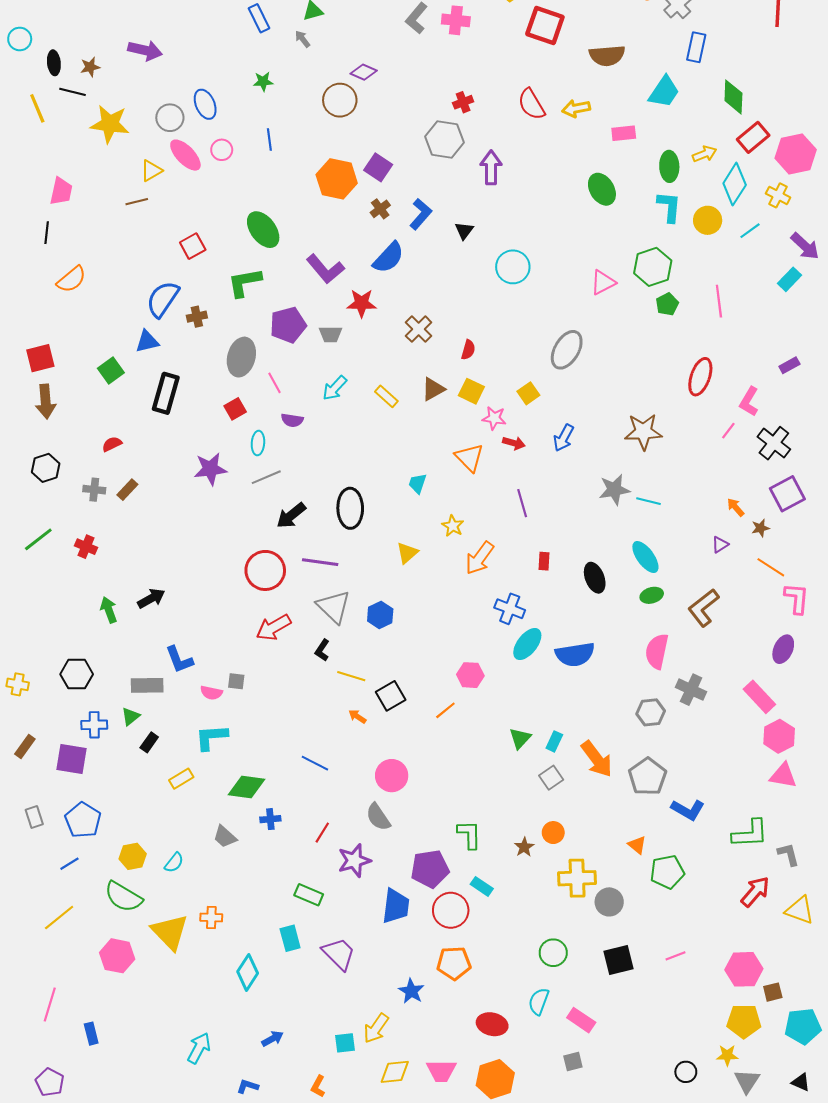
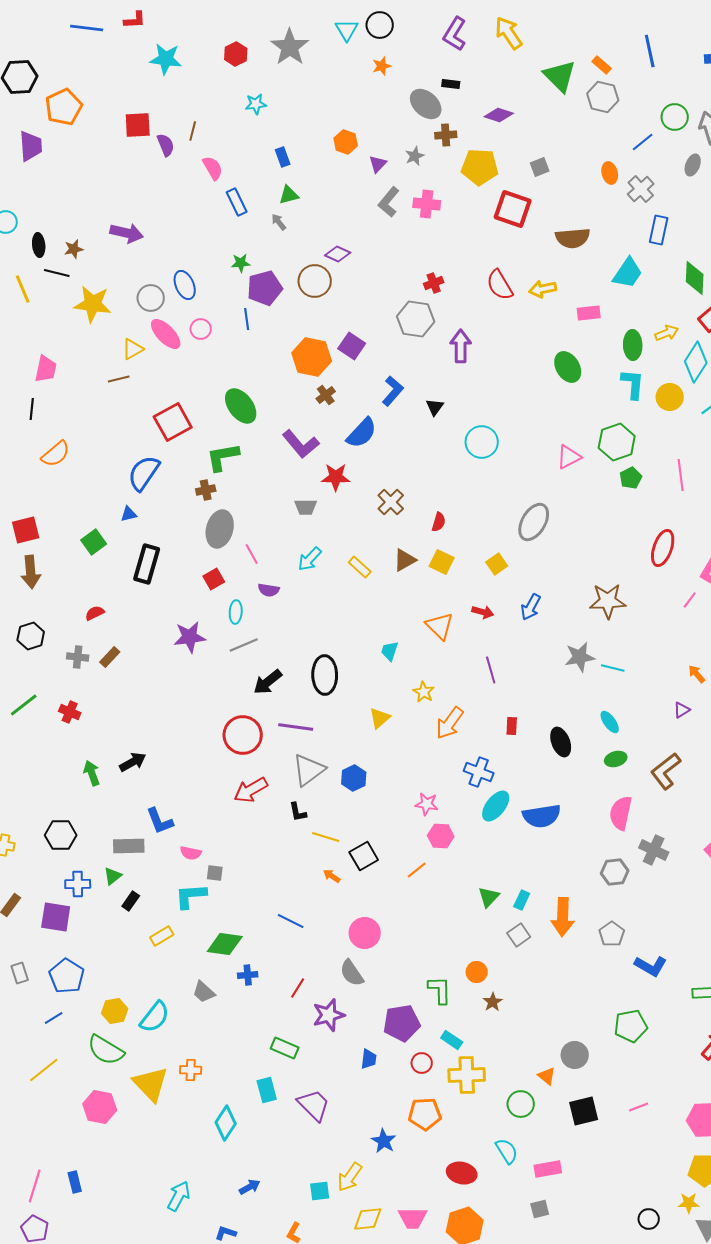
brown cross: (380, 209) -> (326, 395), moved
red square: (193, 246) -> (173, 422), size x1.5
brown cross: (197, 317) -> (206, 490), moved
purple pentagon: (288, 325) -> (265, 288), moved
blue triangle: (147, 341) -> (129, 514), size x0.7
pink star: (494, 418) -> (427, 804), moved
cyan ellipse: (645, 557) -> (610, 722), size x0.7
gray triangle: (334, 607) -> (309, 770), turned 39
black L-shape: (322, 650) -> (298, 812), turned -45
gray square: (236, 681) -> (215, 873), moved
orange arrow: (597, 759) -> (563, 917), turned 39
gray pentagon: (648, 777) -> (612, 934), size x0.7
orange circle: (553, 833) -> (477, 972), moved
orange triangle: (637, 845) -> (547, 1076), moved
cyan semicircle: (174, 863) -> (155, 1017), size x1.6
yellow cross: (577, 878) -> (467, 1075), moved
blue trapezoid: (396, 906) -> (369, 1059), size x0.6
red circle: (451, 910) -> (422, 1063), size x0.6
cyan semicircle: (539, 1001) -> (507, 1151), turned 128
pink line: (50, 1005) -> (35, 1186), moved
pink rectangle: (581, 1020) -> (548, 1169), turned -44

